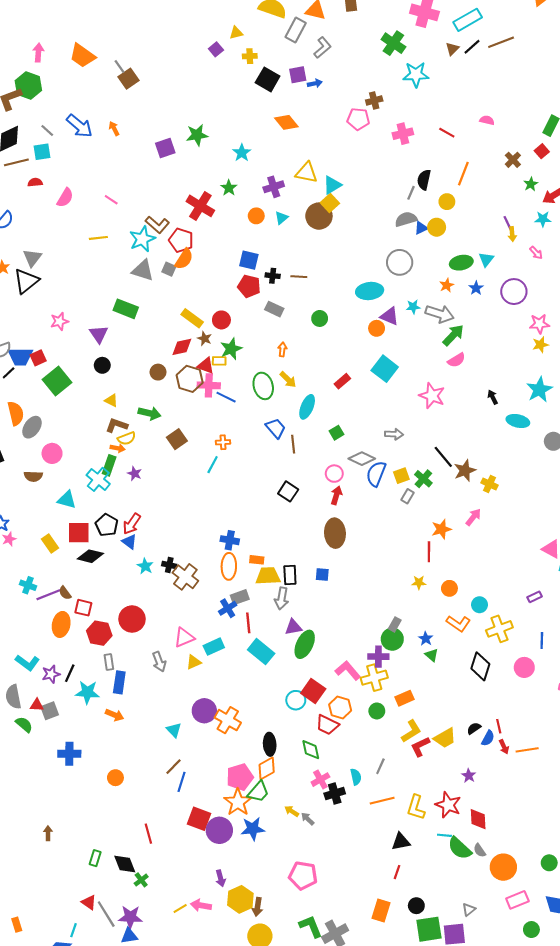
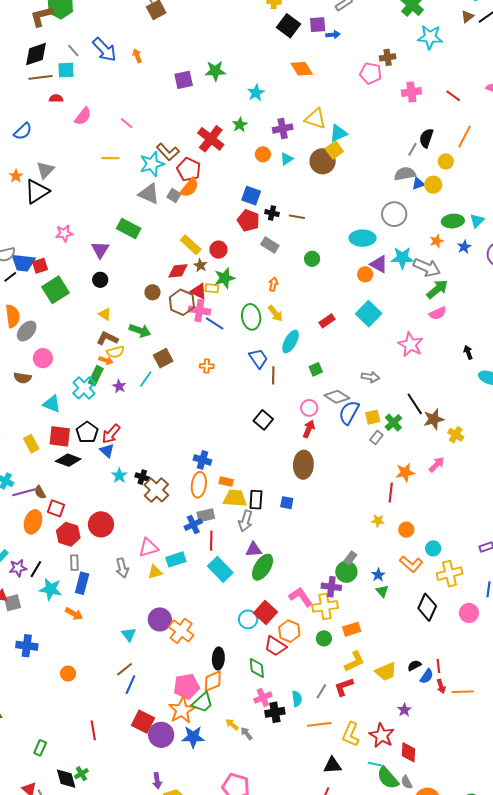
cyan star: (413, 307) -> (402, 258), size x1.6
cyan line: (213, 465) -> (146, 379), moved
red L-shape: (420, 747) -> (344, 687), moved
black diamond: (125, 864) -> (66, 779), moved

